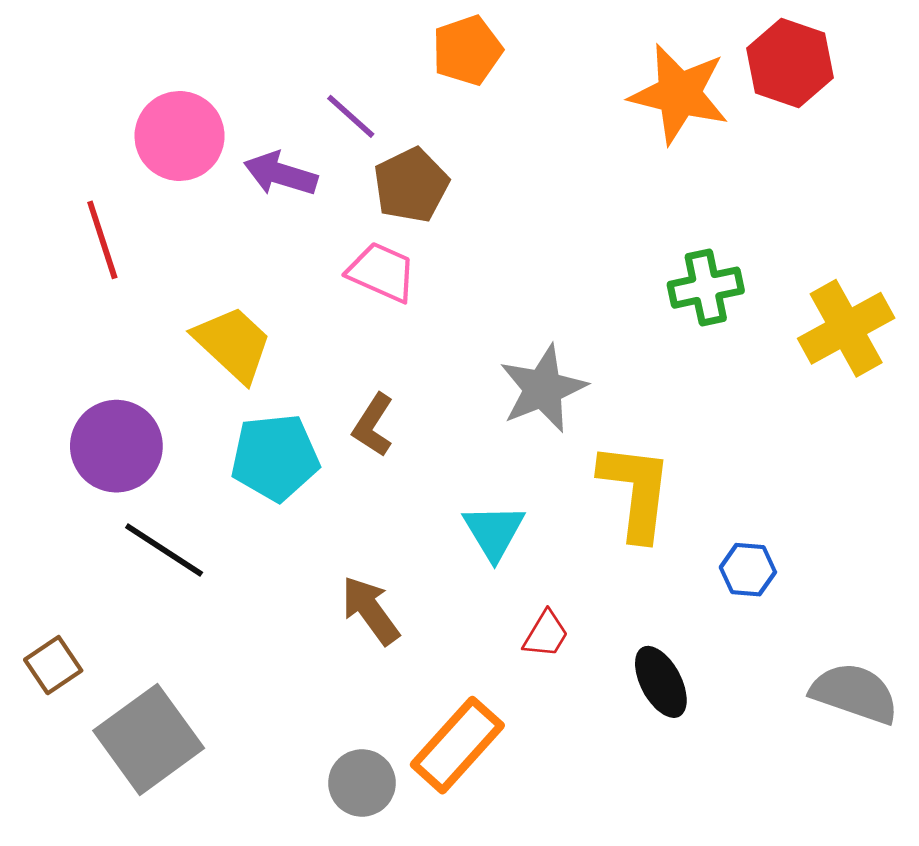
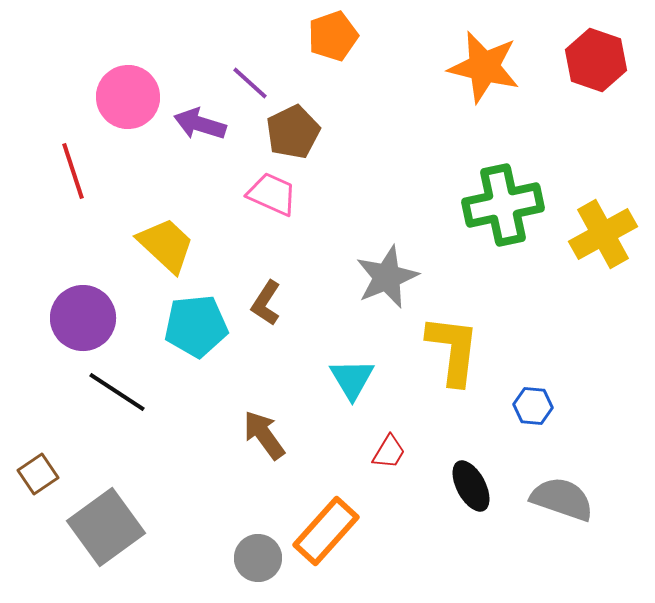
red hexagon: (790, 63) -> (596, 60), moved
green cross: (706, 288) -> (503, 205), size x1.5
gray semicircle: (855, 693) -> (562, 499), moved

